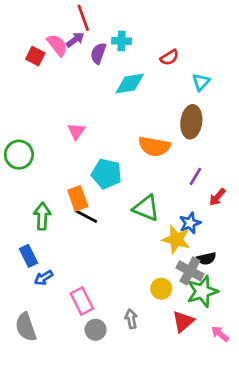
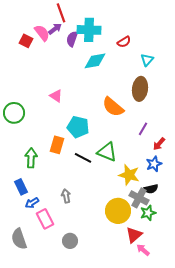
cyan cross: (122, 41) -> (89, 30), size x1.6
pink triangle: (76, 131) -> (56, 96), turned -32
orange semicircle: (154, 146) -> (113, 107), turned 30
orange rectangle: (78, 198) -> (57, 145), turned 36
black line: (86, 216) -> (83, 158), moved
blue star: (190, 223) -> (154, 164), moved
yellow circle: (161, 289) -> (118, 211), size x1.6
green star: (202, 291) -> (148, 213), size x0.7
pink rectangle: (82, 301) -> (45, 219), moved
gray arrow: (131, 319) -> (66, 196), moved
pink arrow: (220, 334) -> (143, 250), moved

